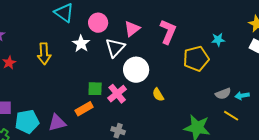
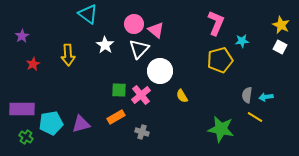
pink circle: (98, 23) -> (134, 24), moved
pink triangle: (132, 29) -> (156, 30), turned -42
pink L-shape: (168, 32) -> (216, 23), moved
gray semicircle: (223, 94) -> (247, 95), turned 119
orange rectangle: (84, 109) -> (116, 117), moved

